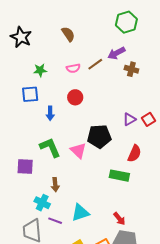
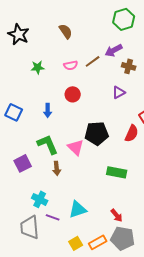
blue square: (30, 94) -> (14, 112), moved, turned 30
purple triangle: (129, 119) -> (119, 92), moved
red semicircle: (134, 153) -> (132, 133), moved
purple square: (25, 167) -> (23, 163), turned -30
brown arrow: (55, 185) -> (57, 168), moved

